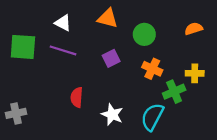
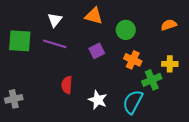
white triangle: (63, 23) -> (55, 20), turned 42

